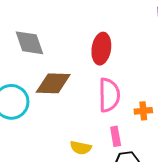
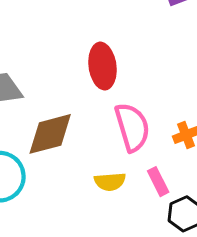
yellow semicircle: (81, 148) -> (110, 182), moved

